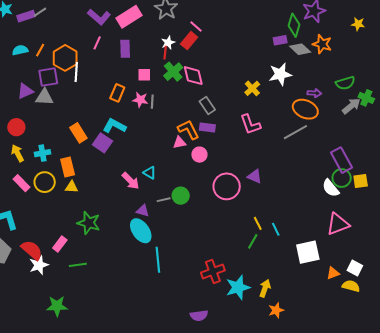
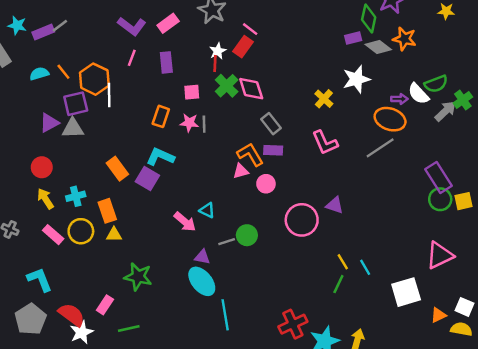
pink rectangle: (129, 17) -> (168, 23), size x0.7
orange line: (40, 50) -> (63, 72), turned -64
green cross: (366, 98) -> (463, 100), turned 35
white semicircle: (331, 188) -> (418, 94), moved

